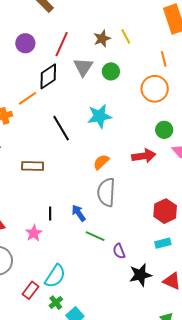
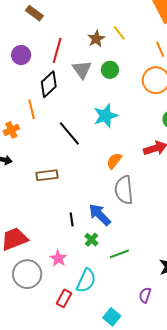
orange line: (27, 98) -> (32, 109), turned -60
blue arrow: (79, 213) -> (100, 215), size x1.4
pink star: (34, 233) -> (58, 258), moved
green line: (95, 236) -> (119, 254), moved, turned -36
purple semicircle: (119, 251) -> (145, 295), moved, turned 49
green cross: (56, 303) -> (91, 240), moved

